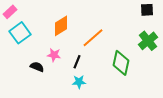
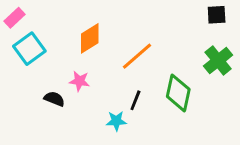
black line: (77, 62) -> (135, 100), moved

